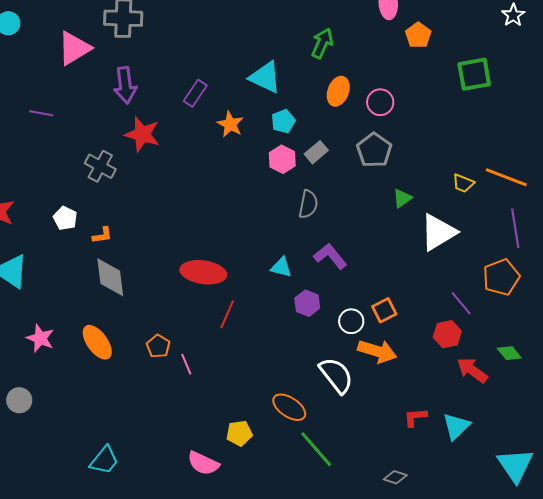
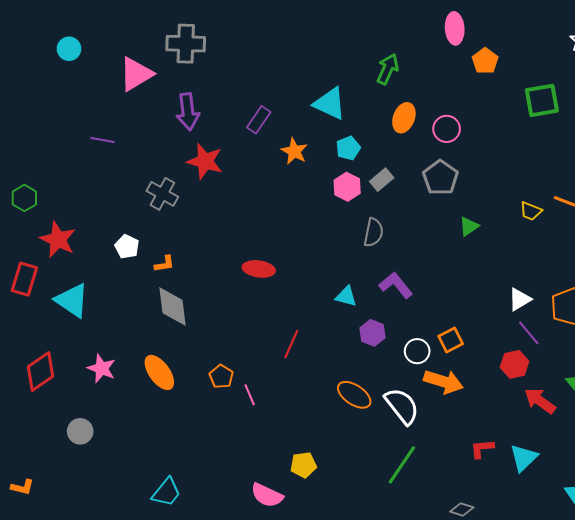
white triangle: (438, 232) -> (520, 299), moved, size x0.6
red ellipse: (203, 272) -> (259, 269), moved, size x0.7
orange ellipse: (289, 407) -> (354, 395), moved
green line: (316, 449) -> (402, 465), moved, turned 75

